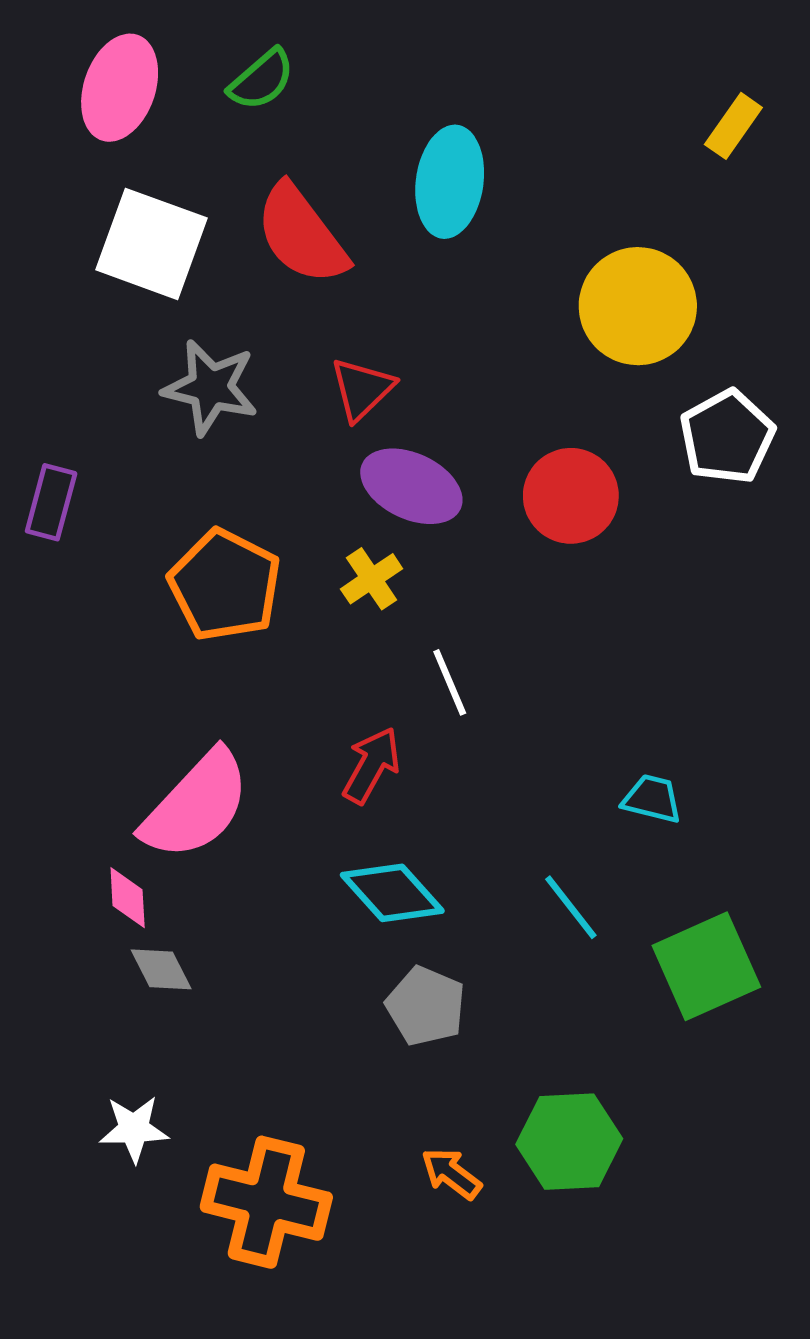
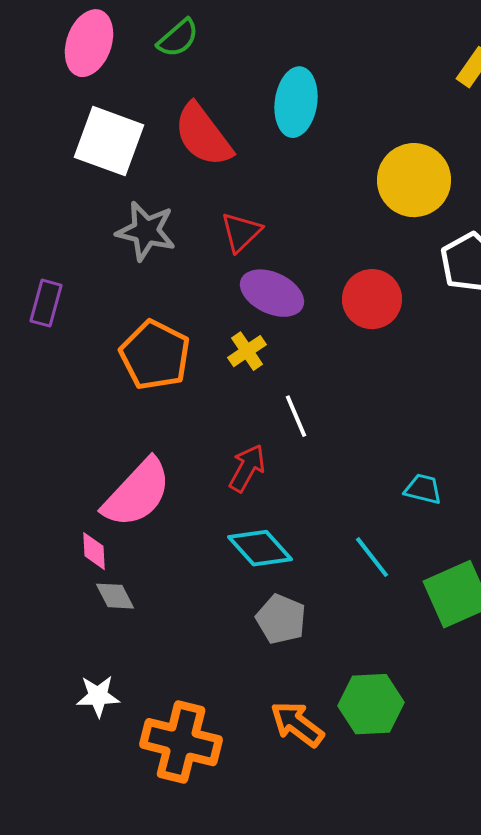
orange arrow: (451, 1173) -> (297, 724), size x1.4

